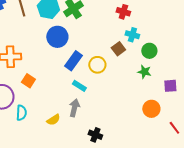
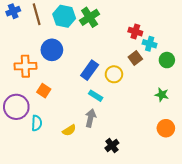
red cross: (123, 12) -> (135, 32), moved
blue circle: (57, 37) -> (52, 50), moved
green star: (144, 72) -> (162, 95), moved
orange circle: (151, 109) -> (166, 128), moved
black cross: (95, 135) -> (112, 146), turned 32

